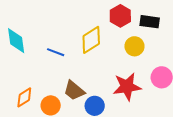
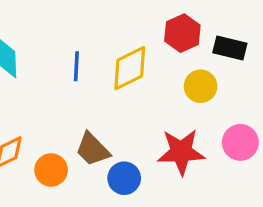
blue line: (56, 52) -> (76, 66), moved, turned 66

